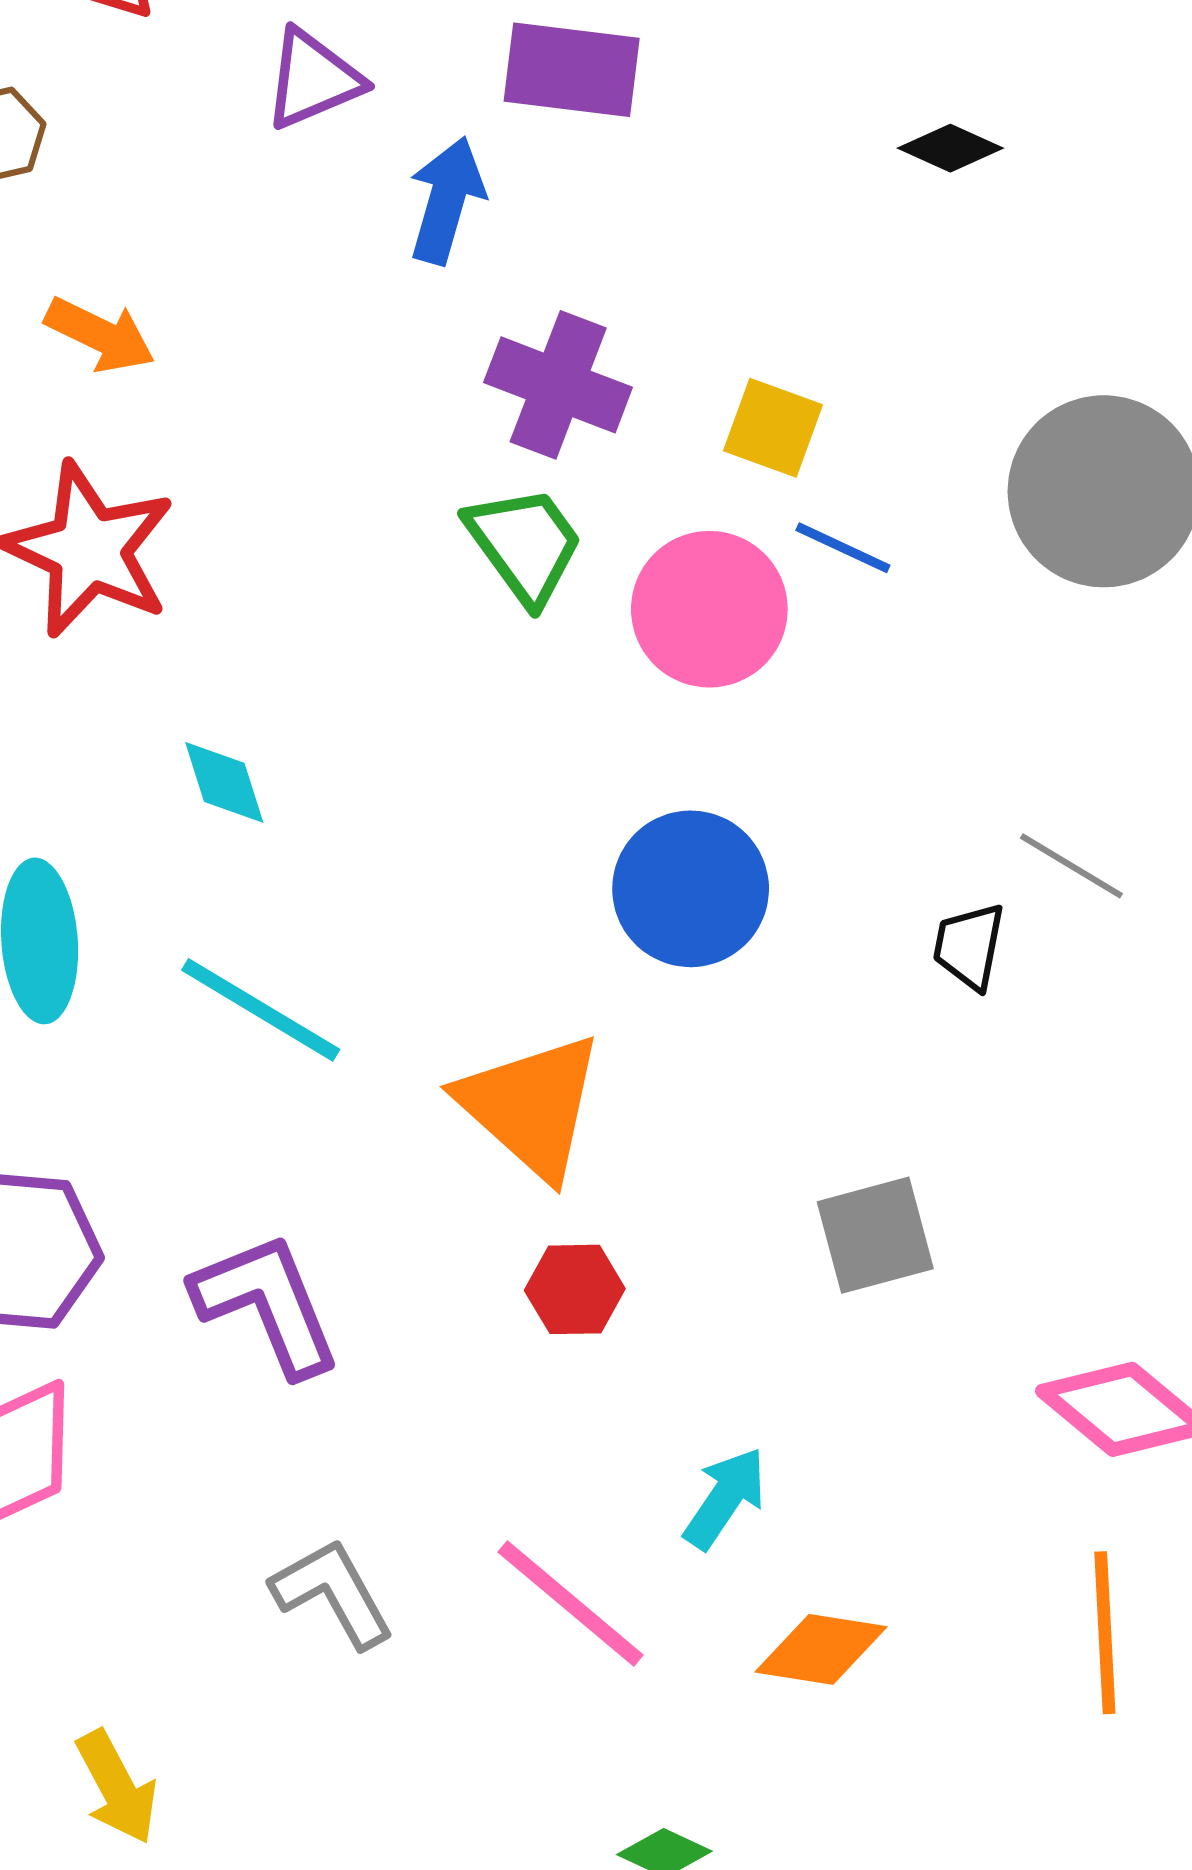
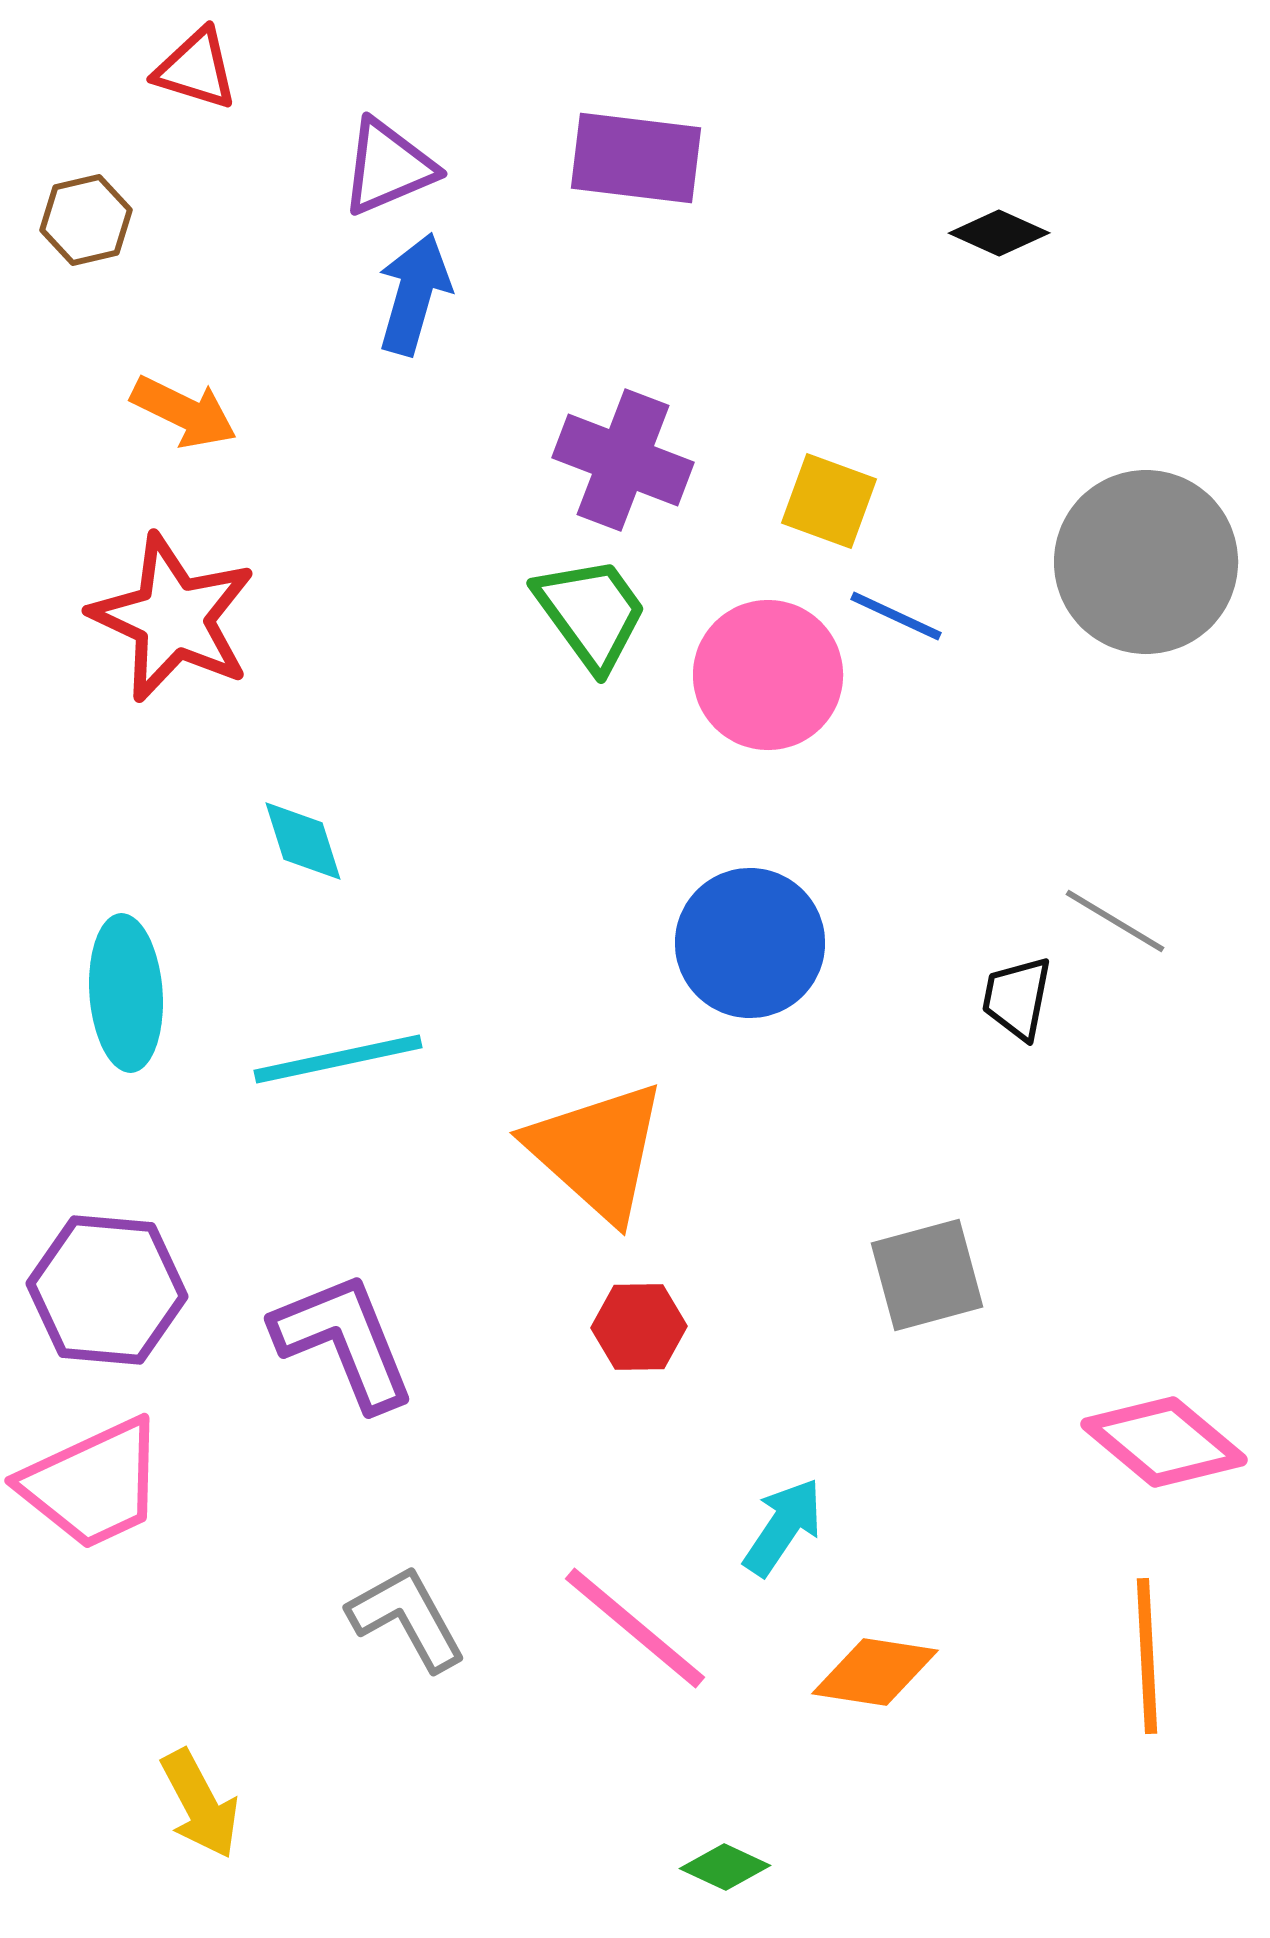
blue arrow: (446, 200) -> (414, 294), moved
cyan line: (261, 1010) -> (338, 1059), turned -43

